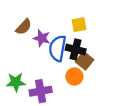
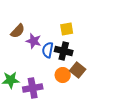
blue semicircle: (58, 48) -> (48, 50), size x0.7
brown square: (85, 61) -> (78, 70), moved

